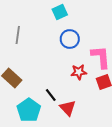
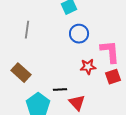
black line: (51, 95) -> (60, 90), turned -56

